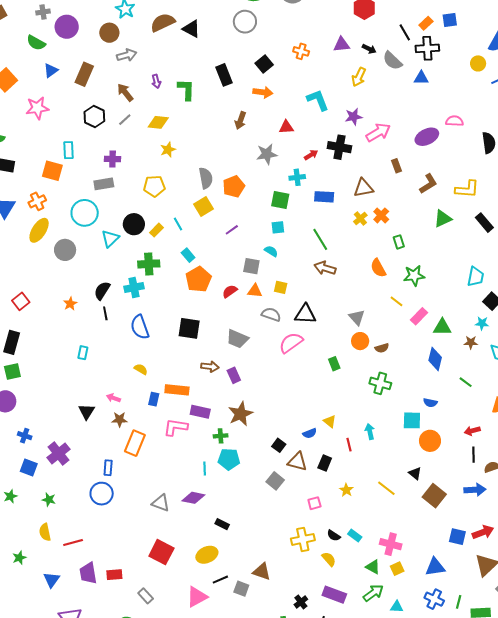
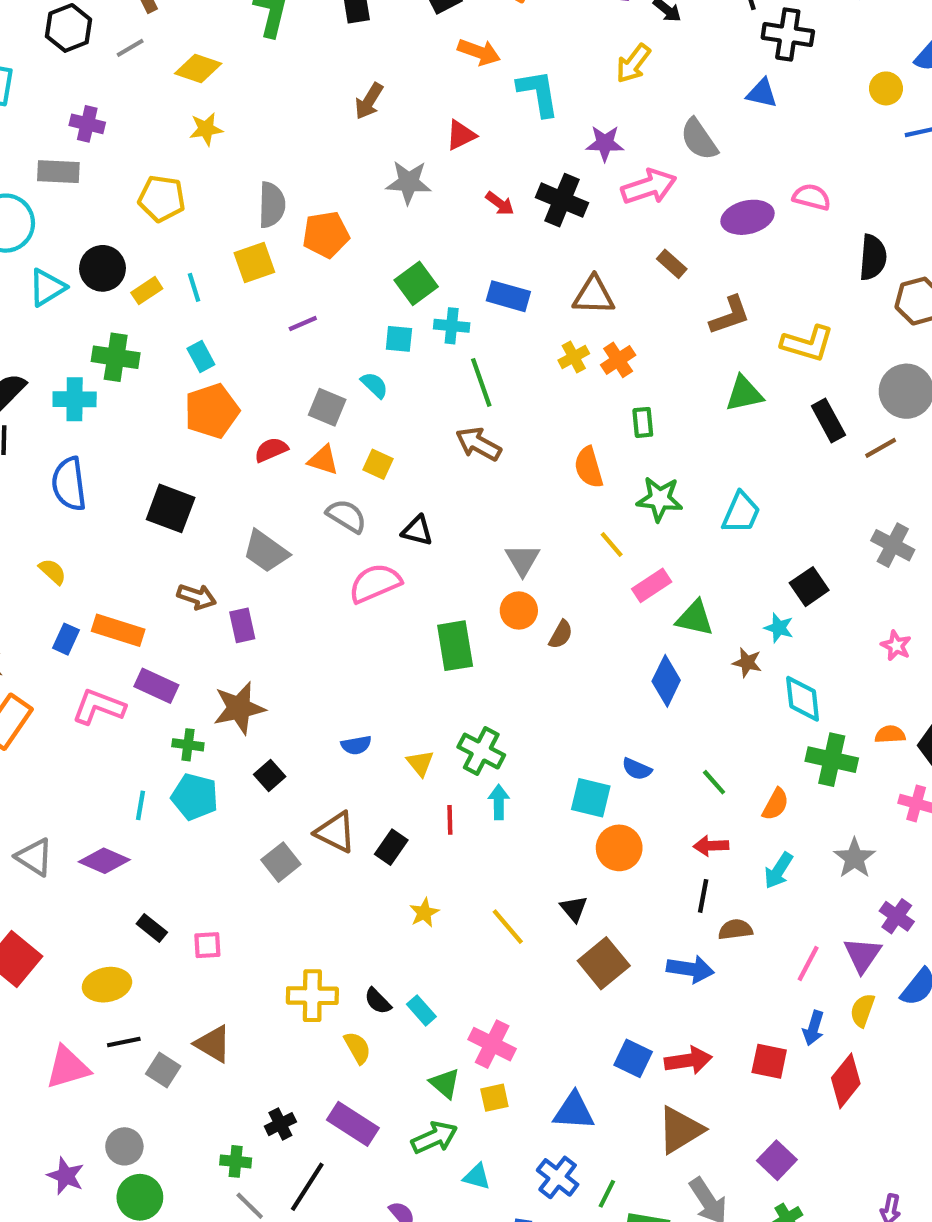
gray semicircle: (392, 61) -> (699, 139), moved
orange arrow: (263, 92) -> (479, 52), moved
red triangle: (286, 127) -> (461, 135), turned -35
red arrow: (311, 155) -> (500, 204), turned 56
brown rectangle: (396, 166) -> (672, 264), turned -40
cyan cross: (297, 177) -> (452, 326), moved
green square: (280, 200) -> (416, 283), turned 30
cyan trapezoid: (475, 277) -> (741, 513), moved
black triangle: (305, 314) -> (417, 531), size x0.7
brown semicircle: (382, 348) -> (561, 635), turned -56
green rectangle: (334, 364) -> (455, 646), size x1.6
green line: (466, 382) -> (714, 782), moved
green cross: (380, 383) -> (481, 751), moved
blue semicircle: (310, 433) -> (356, 745), moved
black square: (279, 445) -> (270, 776), moved
pink square: (314, 503) -> (207, 945), moved

